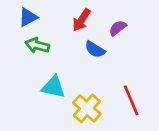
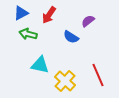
red arrow: (82, 20) -> (49, 15), moved

